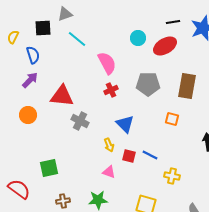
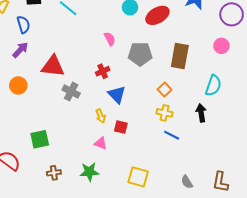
pink semicircle: (107, 63) -> (110, 39), moved, size x0.6
red cross: (111, 90) -> (103, 71), moved
orange square: (172, 119) -> (165, 90), turned 32
blue line: (150, 155) -> (172, 135), moved
yellow cross: (172, 176) -> (165, 113), moved

